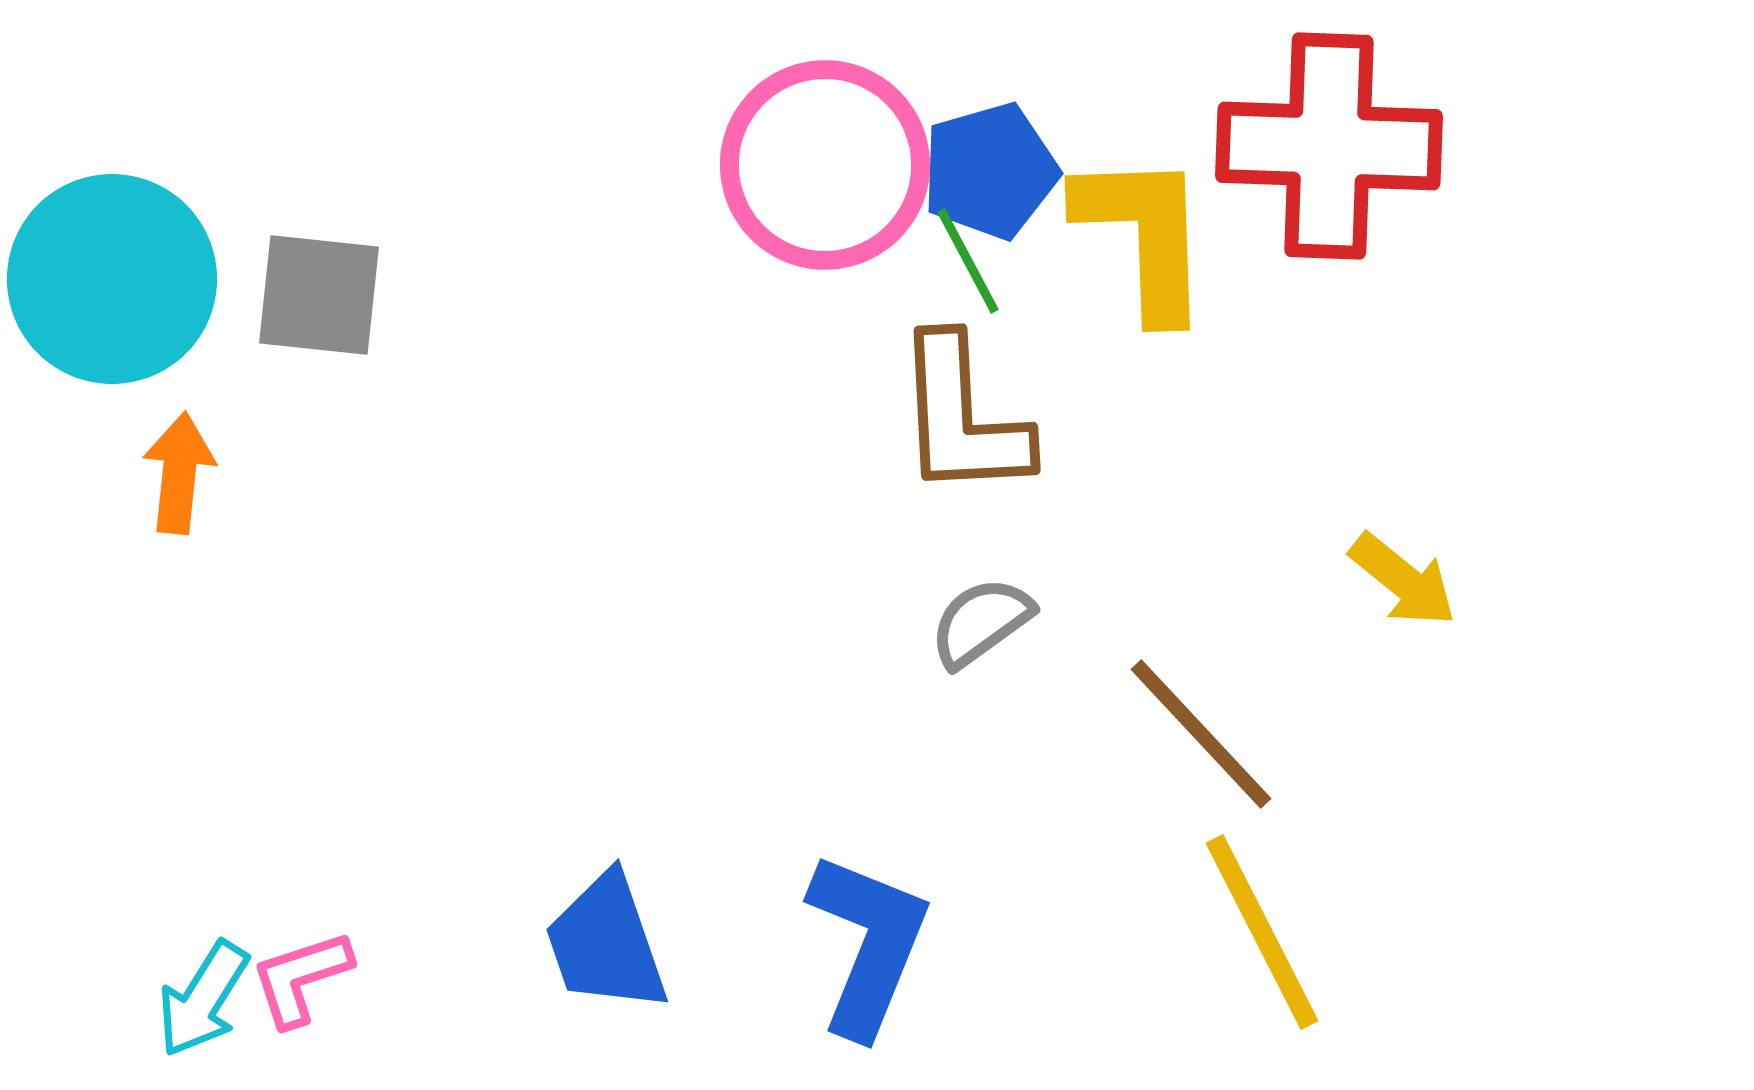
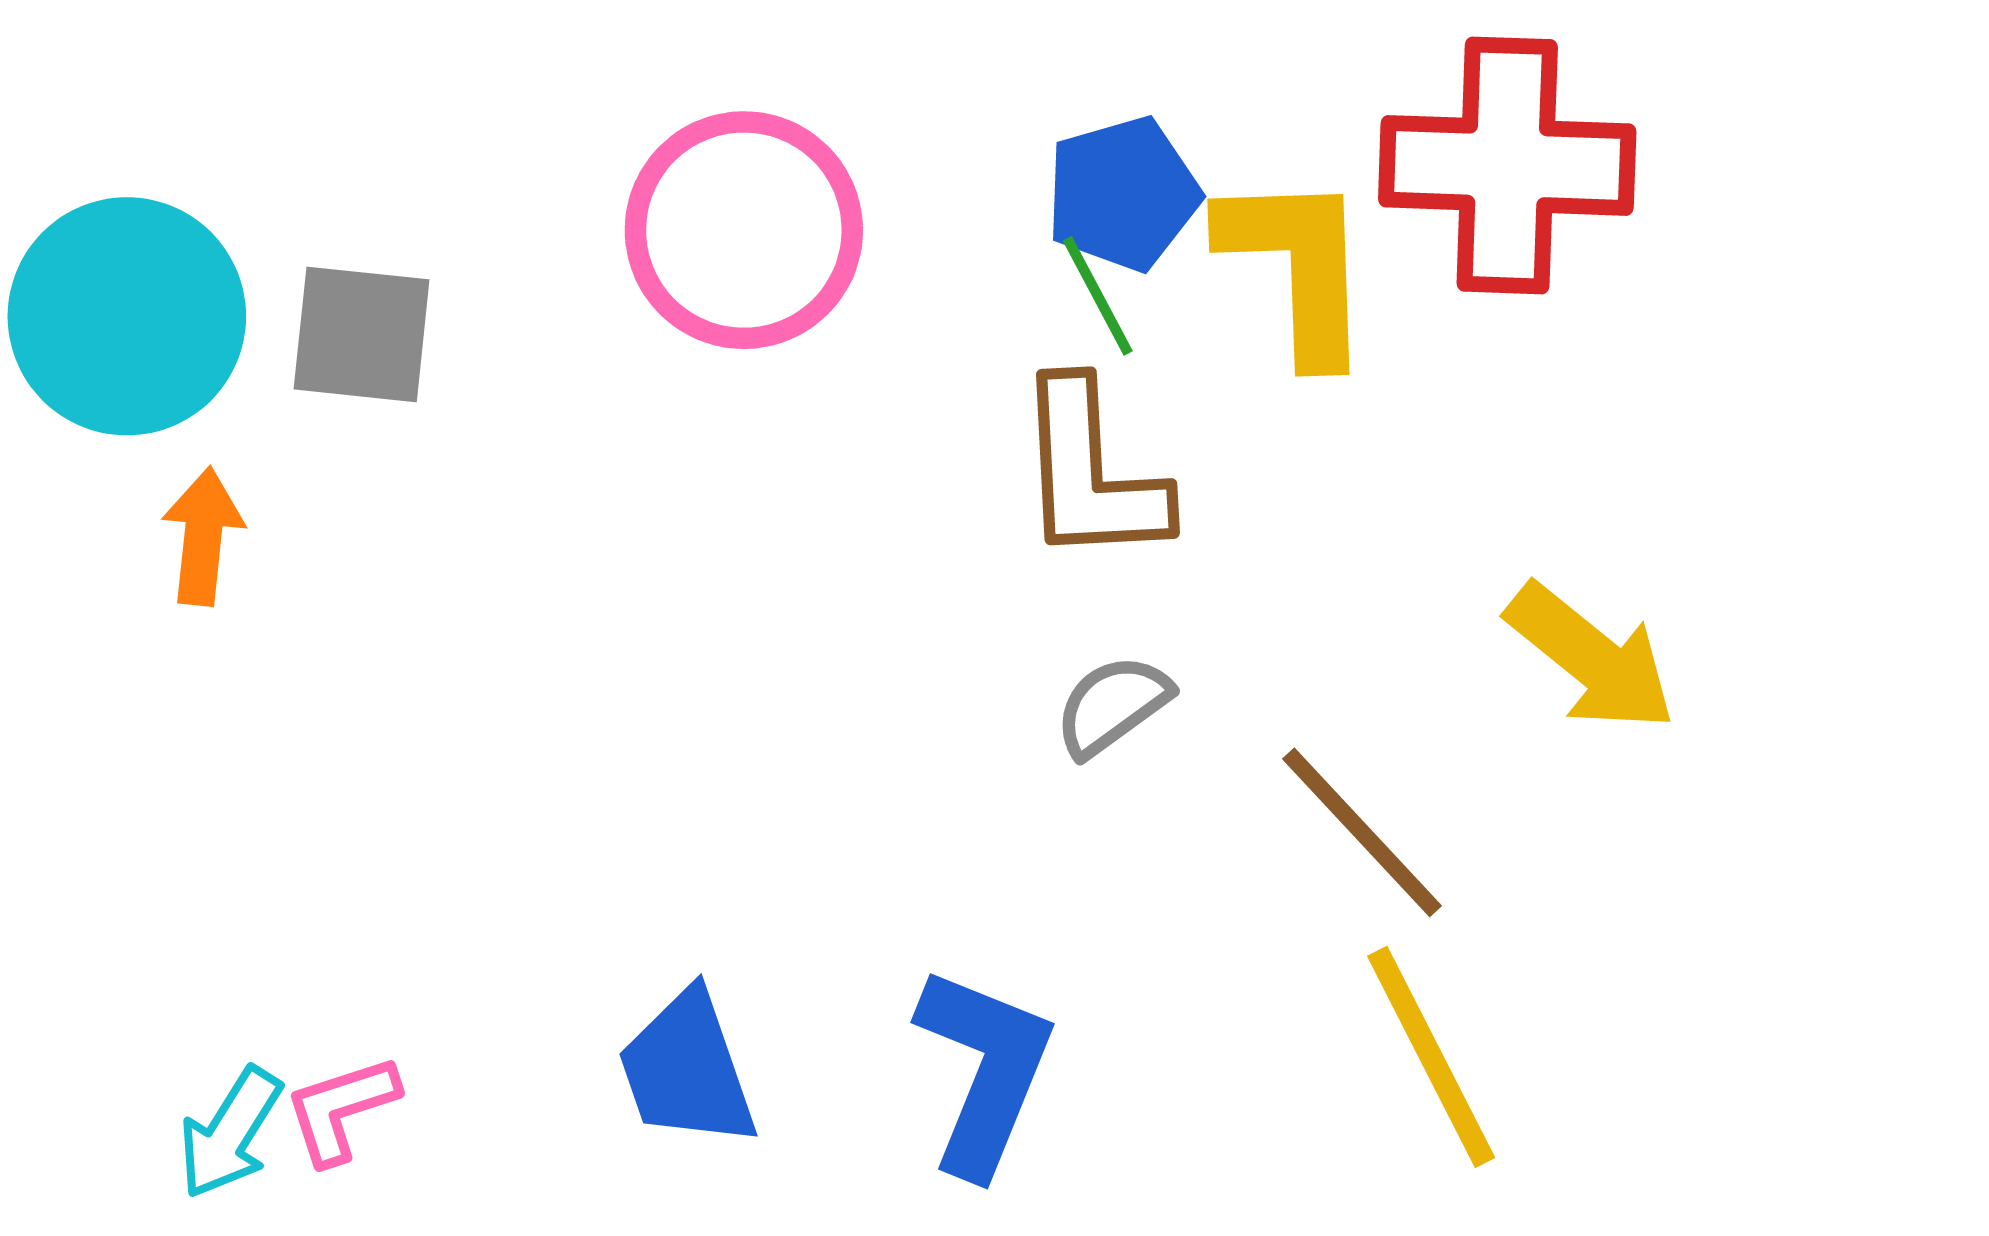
pink circle: (825, 165) -> (744, 230), moved
yellow arrow: (1403, 580) -> (1591, 658), size x1.4

